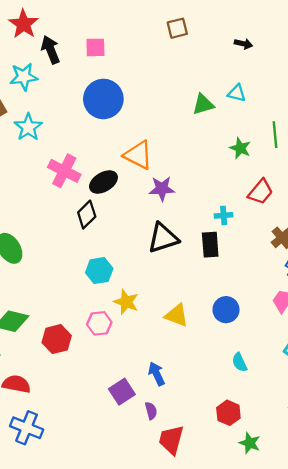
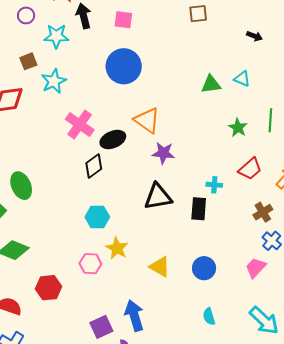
red hexagon: (57, 339) -> (48, 288), moved
blue arrow: (157, 374) -> (134, 316), size x1.4

